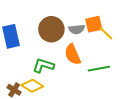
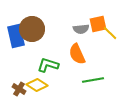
brown circle: (51, 29) -> (32, 29), moved
green line: (99, 69) -> (93, 80), moved

